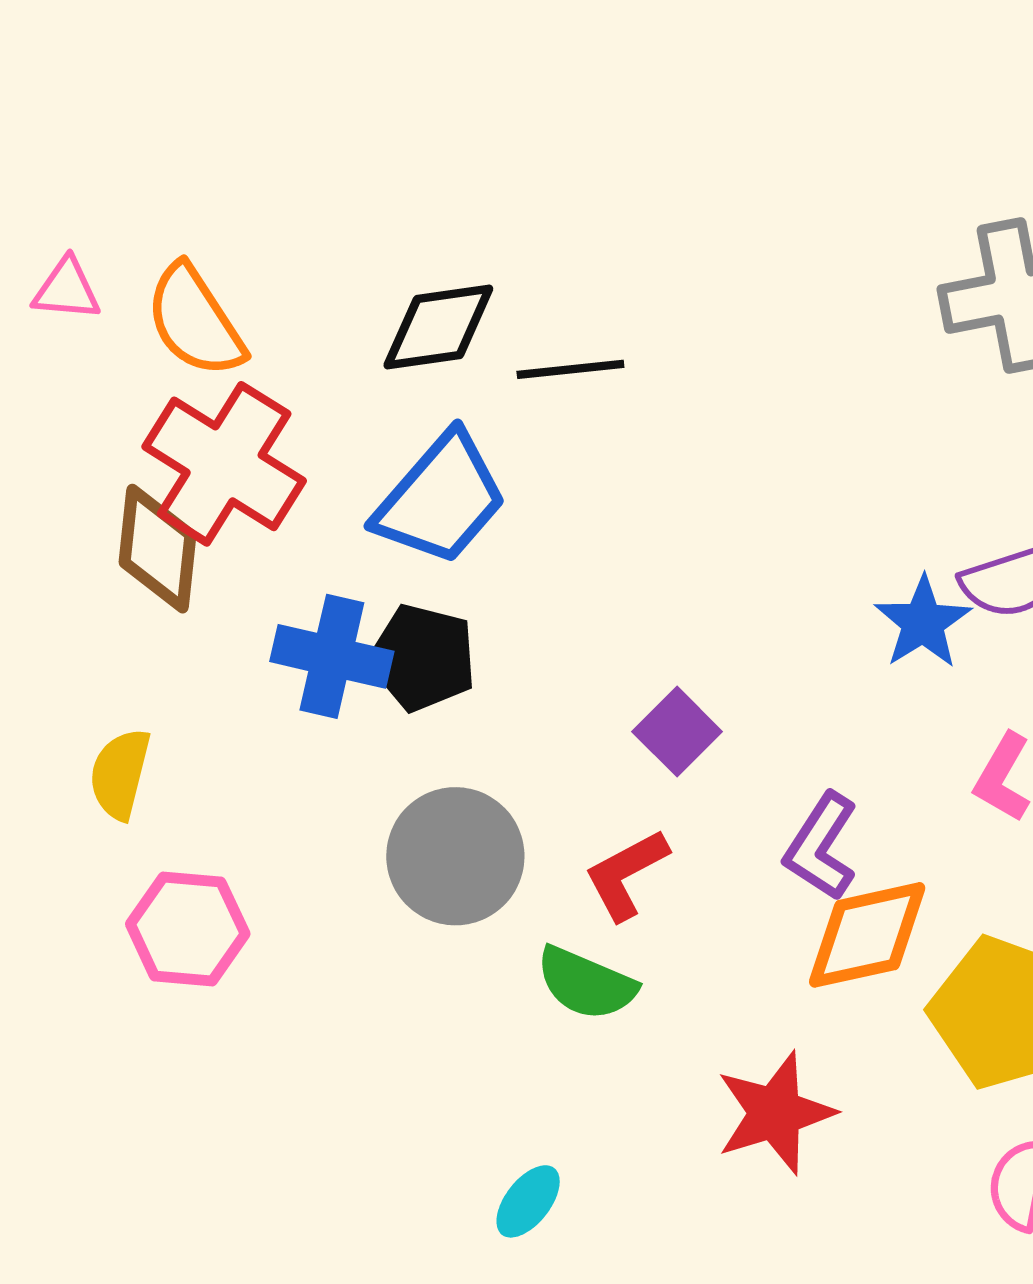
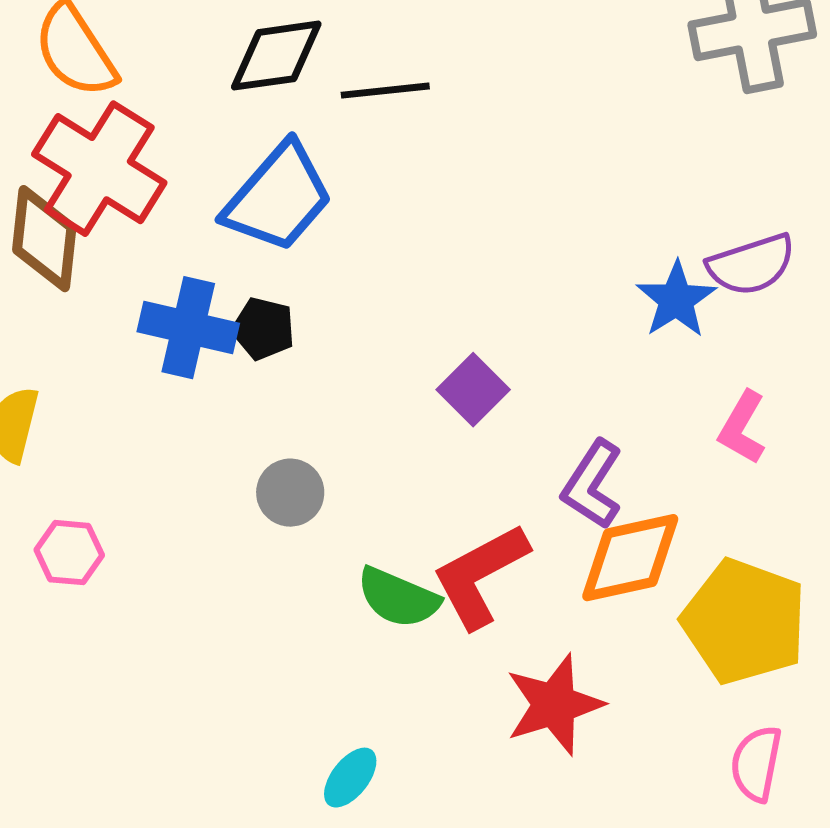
black pentagon: (423, 658) -> (263, 329), size x0.7
gray circle: (455, 856) -> (290, 493), size x0.6
red L-shape: (626, 874) -> (480, 576), moved, size x1.4
pink hexagon: (188, 929) -> (69, 553), size x0.7

